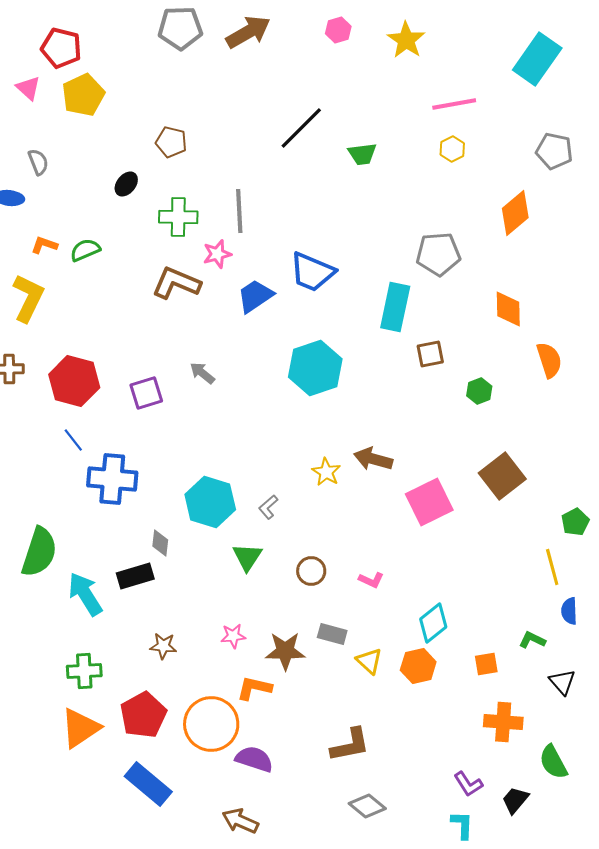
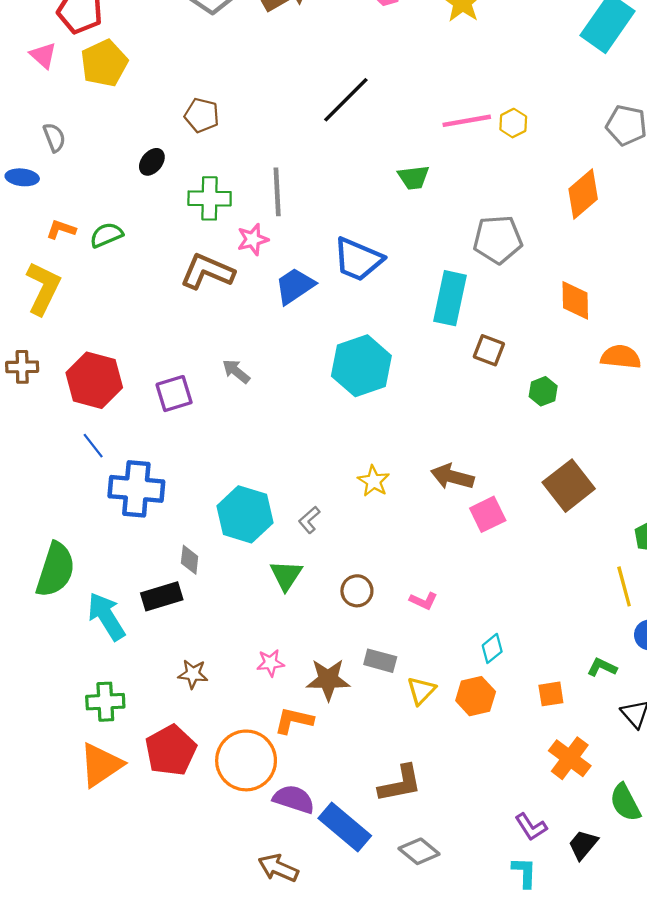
pink line: (454, 104) -> (467, 121), moved
green trapezoid: (362, 154) -> (413, 177), moved
brown square: (430, 354) -> (489, 350), turned 32
orange semicircle: (549, 360) -> (621, 357), turned -66
brown arrow: (373, 459) -> (452, 477), moved
pink square: (429, 502) -> (488, 514), size x0.7
cyan diamond: (433, 623) -> (492, 648), size x0.7
yellow triangle: (369, 661) -> (421, 691), turned 32
orange cross: (503, 722) -> (570, 758), turned 33
blue rectangle: (148, 784) -> (345, 827), moved

